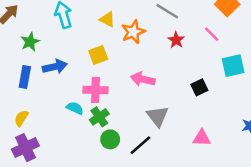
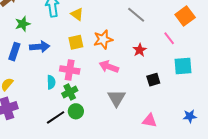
yellow triangle: (107, 19) -> (77, 14), moved
orange star: (133, 32) -> (103, 39), moved
red star: (176, 40) -> (140, 50), moved
cyan semicircle: (75, 108) -> (51, 82), turned 56
black line: (140, 145) -> (56, 117), moved

